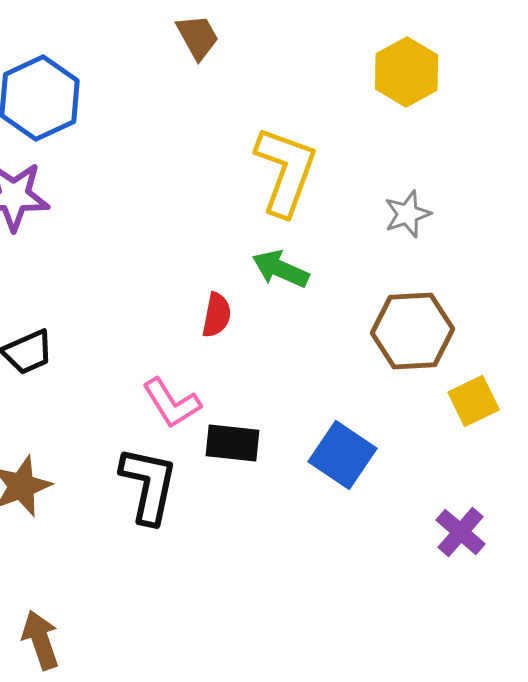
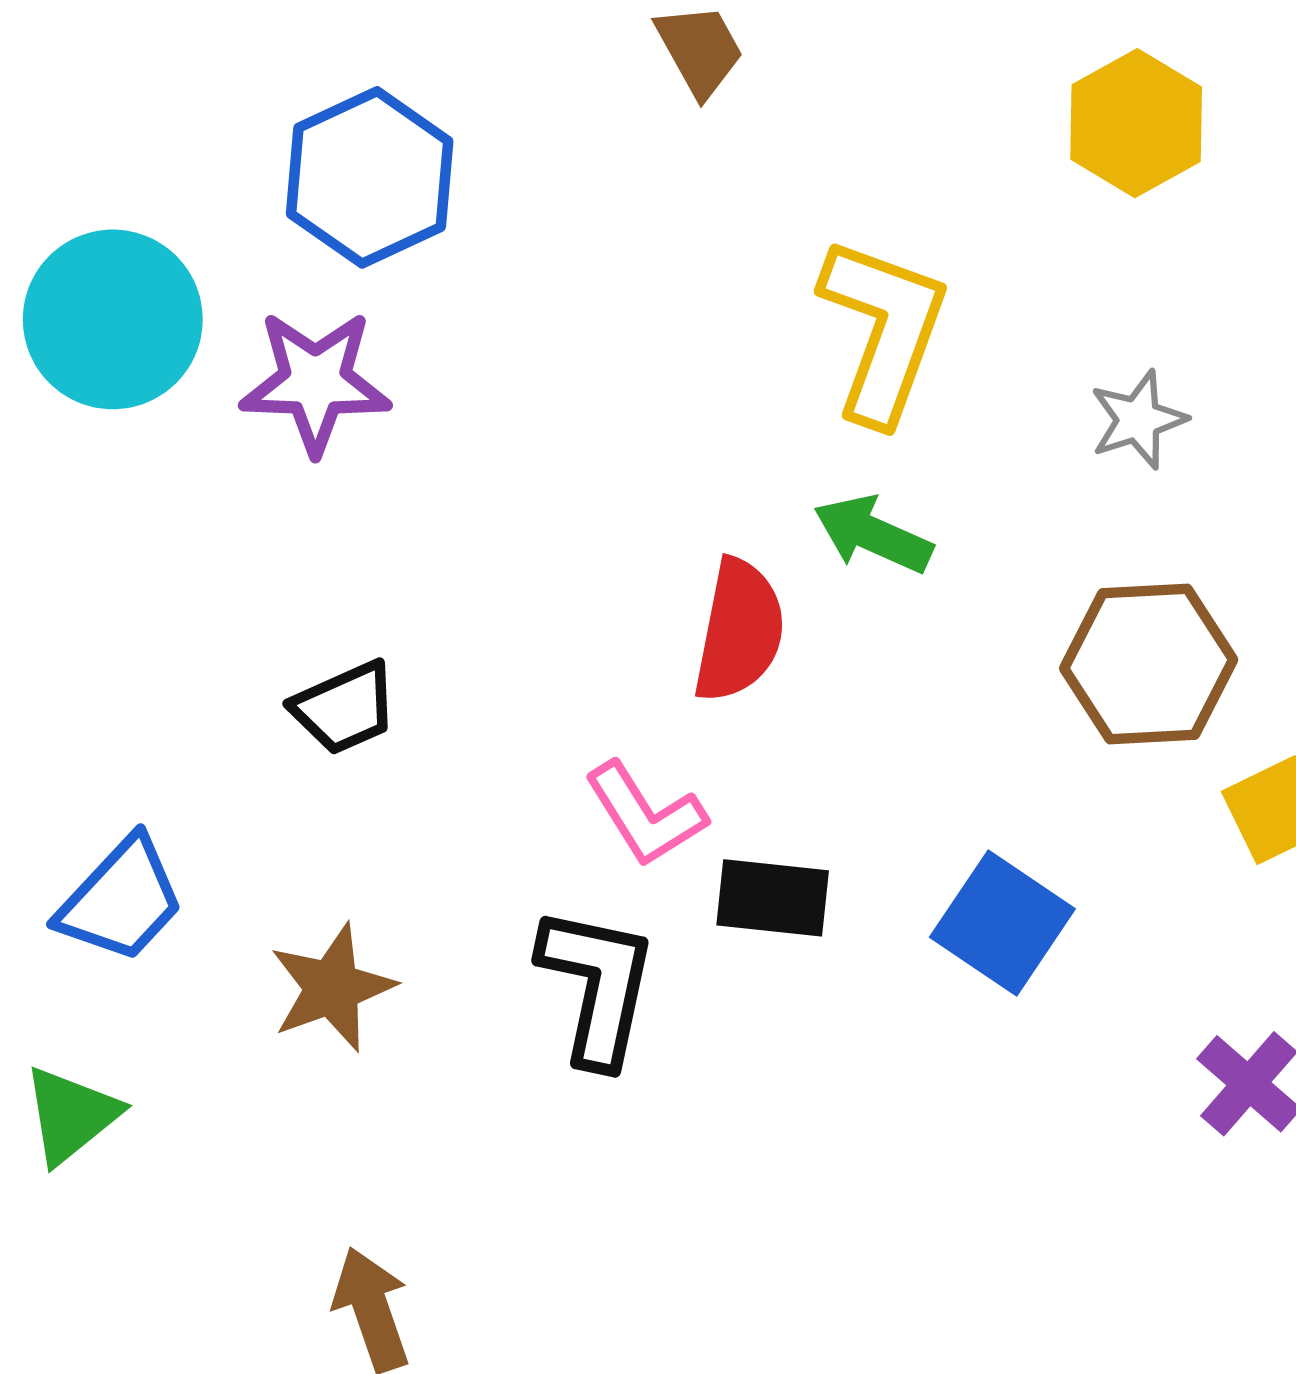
red semicircle: (217, 315) -> (739, 631), size x1.5

